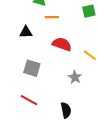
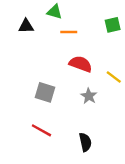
black triangle: (26, 32) -> (26, 26), moved
gray star: (75, 77) -> (89, 96), moved

